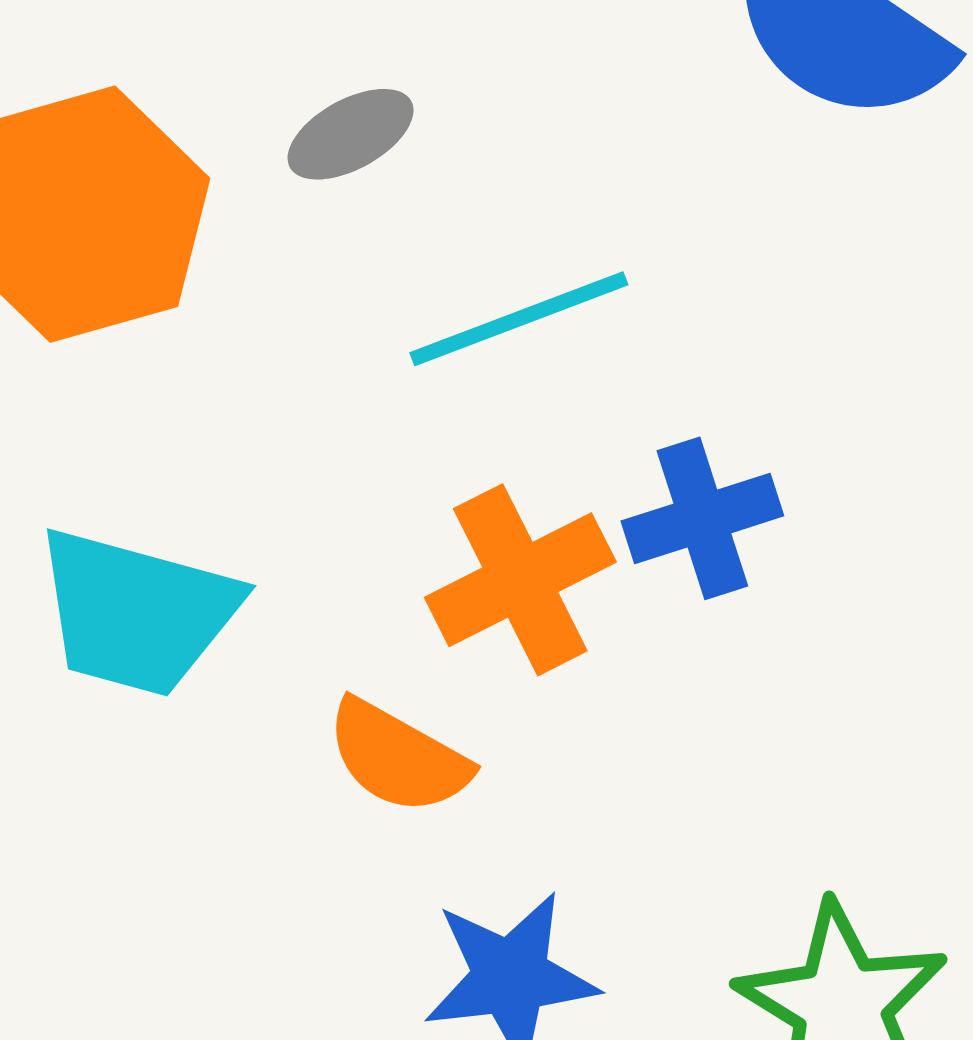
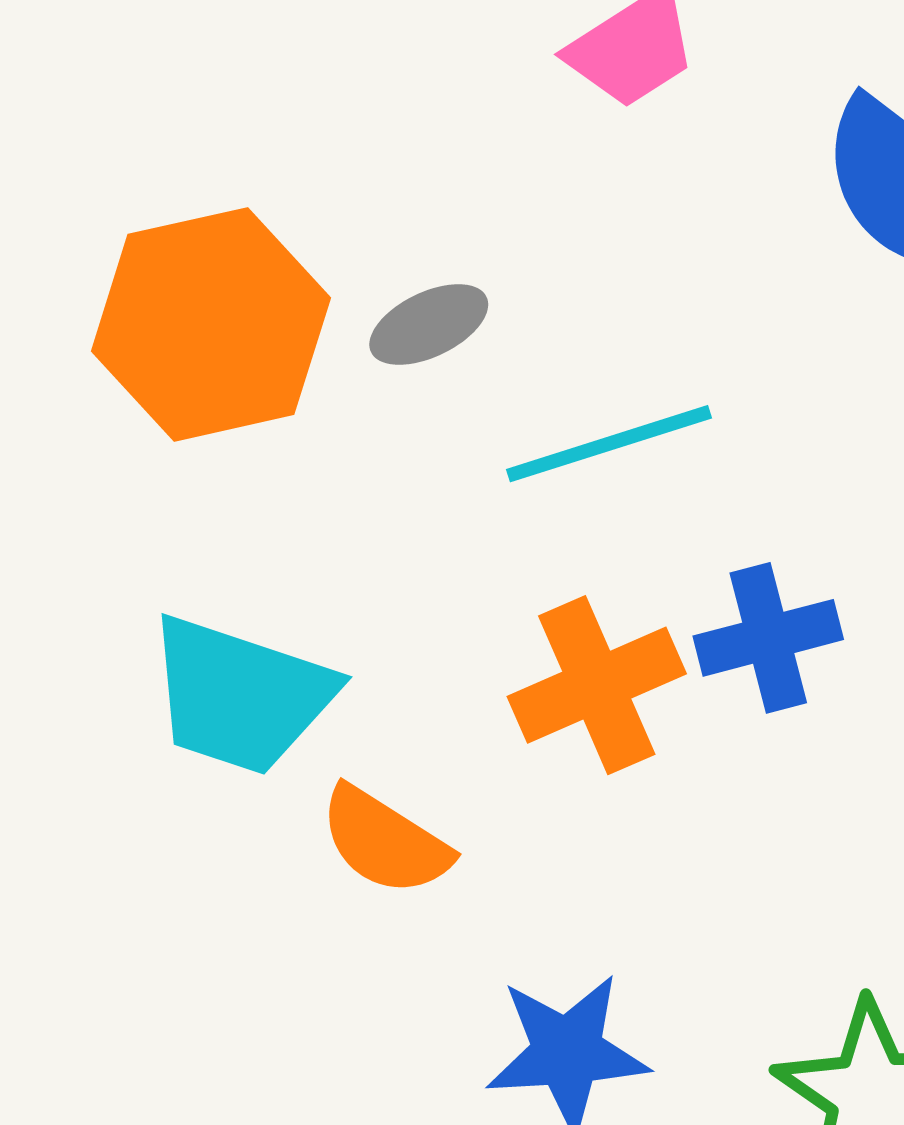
gray ellipse: (351, 134) -> (429, 324), moved
orange semicircle: (398, 757) -> (385, 841), moved

